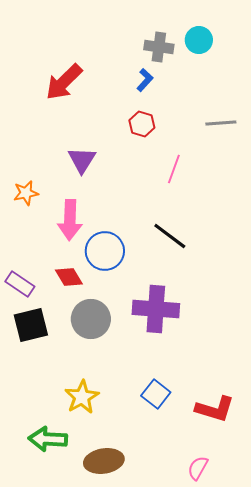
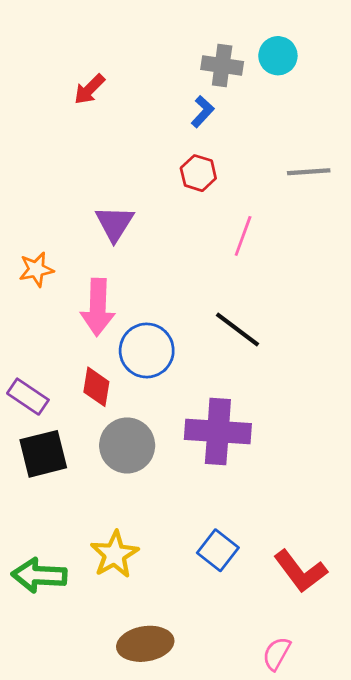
red arrow: (64, 82) -> (89, 89), moved, size x0.6
red diamond: (69, 277) -> (96, 387), turned 40
red L-shape: (215, 409) -> (300, 571), turned 36
green arrow: (48, 439) -> (39, 575), moved

